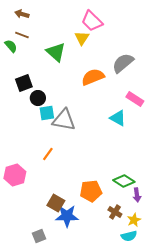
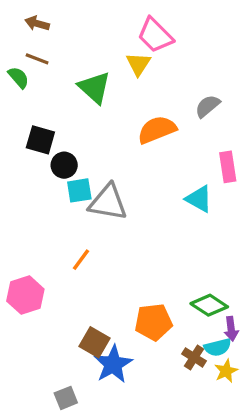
gray semicircle: (123, 63) -> (207, 106), size x0.7
black square: (24, 83) -> (40, 140), turned 36
pink rectangle: (135, 99) -> (228, 167), turned 48
blue star: (67, 216) -> (113, 364), turned -30
cyan semicircle: (129, 236) -> (218, 347), moved

